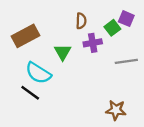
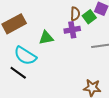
brown semicircle: (81, 21) -> (75, 14), moved
green triangle: (63, 52) -> (46, 38), turned 49

